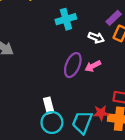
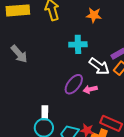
white arrow: (96, 38) -> (99, 66), size x1.5

